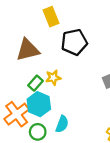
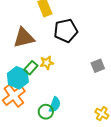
cyan hexagon: (39, 104) -> (18, 78), moved
green circle: (38, 132) -> (46, 112), moved

